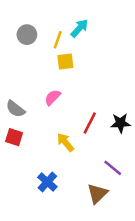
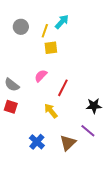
red line: (90, 123) -> (63, 88), moved
black star: (120, 123) -> (94, 106), moved
brown triangle: (97, 194) -> (68, 143), moved

